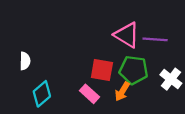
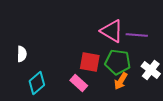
orange arrow: (122, 92) -> (121, 81), moved

